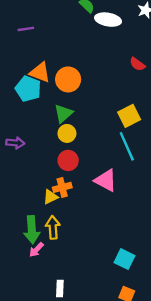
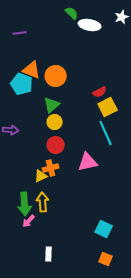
red semicircle: (137, 64) -> (100, 92), moved, turned -64
pink triangle: (106, 180) -> (88, 162), turned -40

